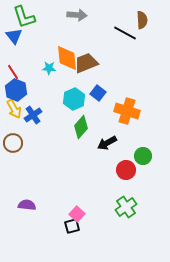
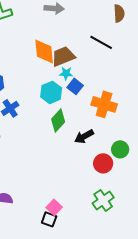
black line: (125, 33) -> (101, 42), moved
cyan star: (49, 68) -> (66, 73), moved
black square: (72, 226) -> (49, 219), turned 35

